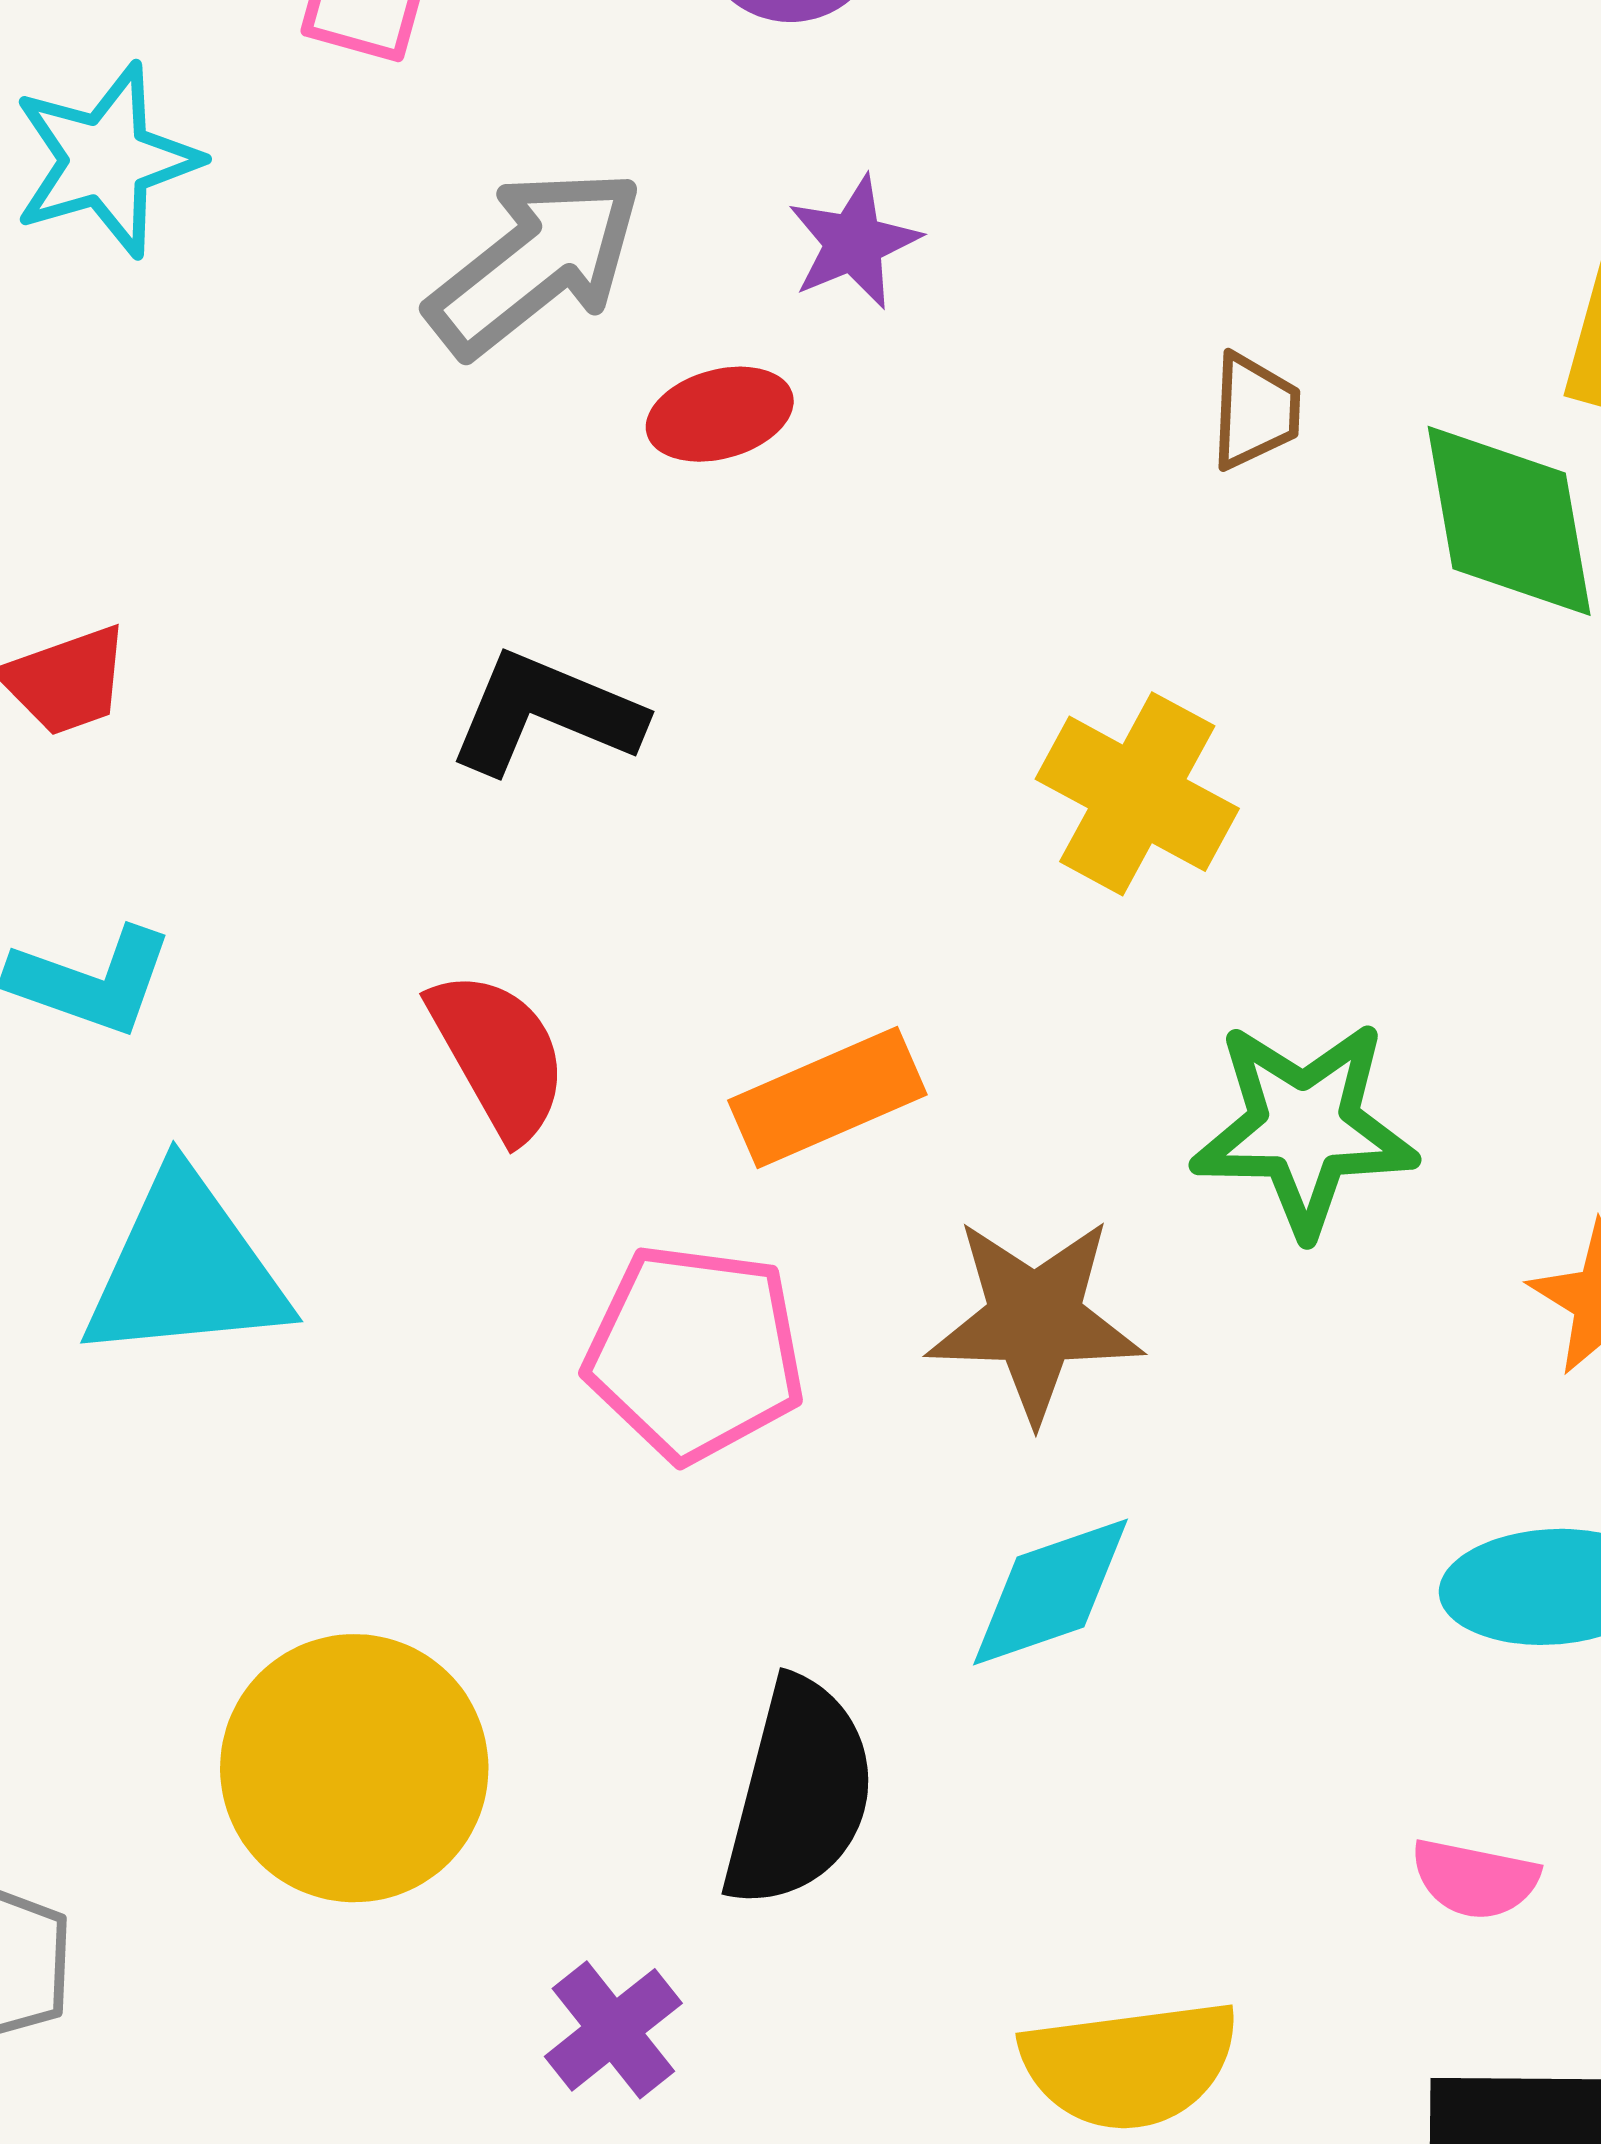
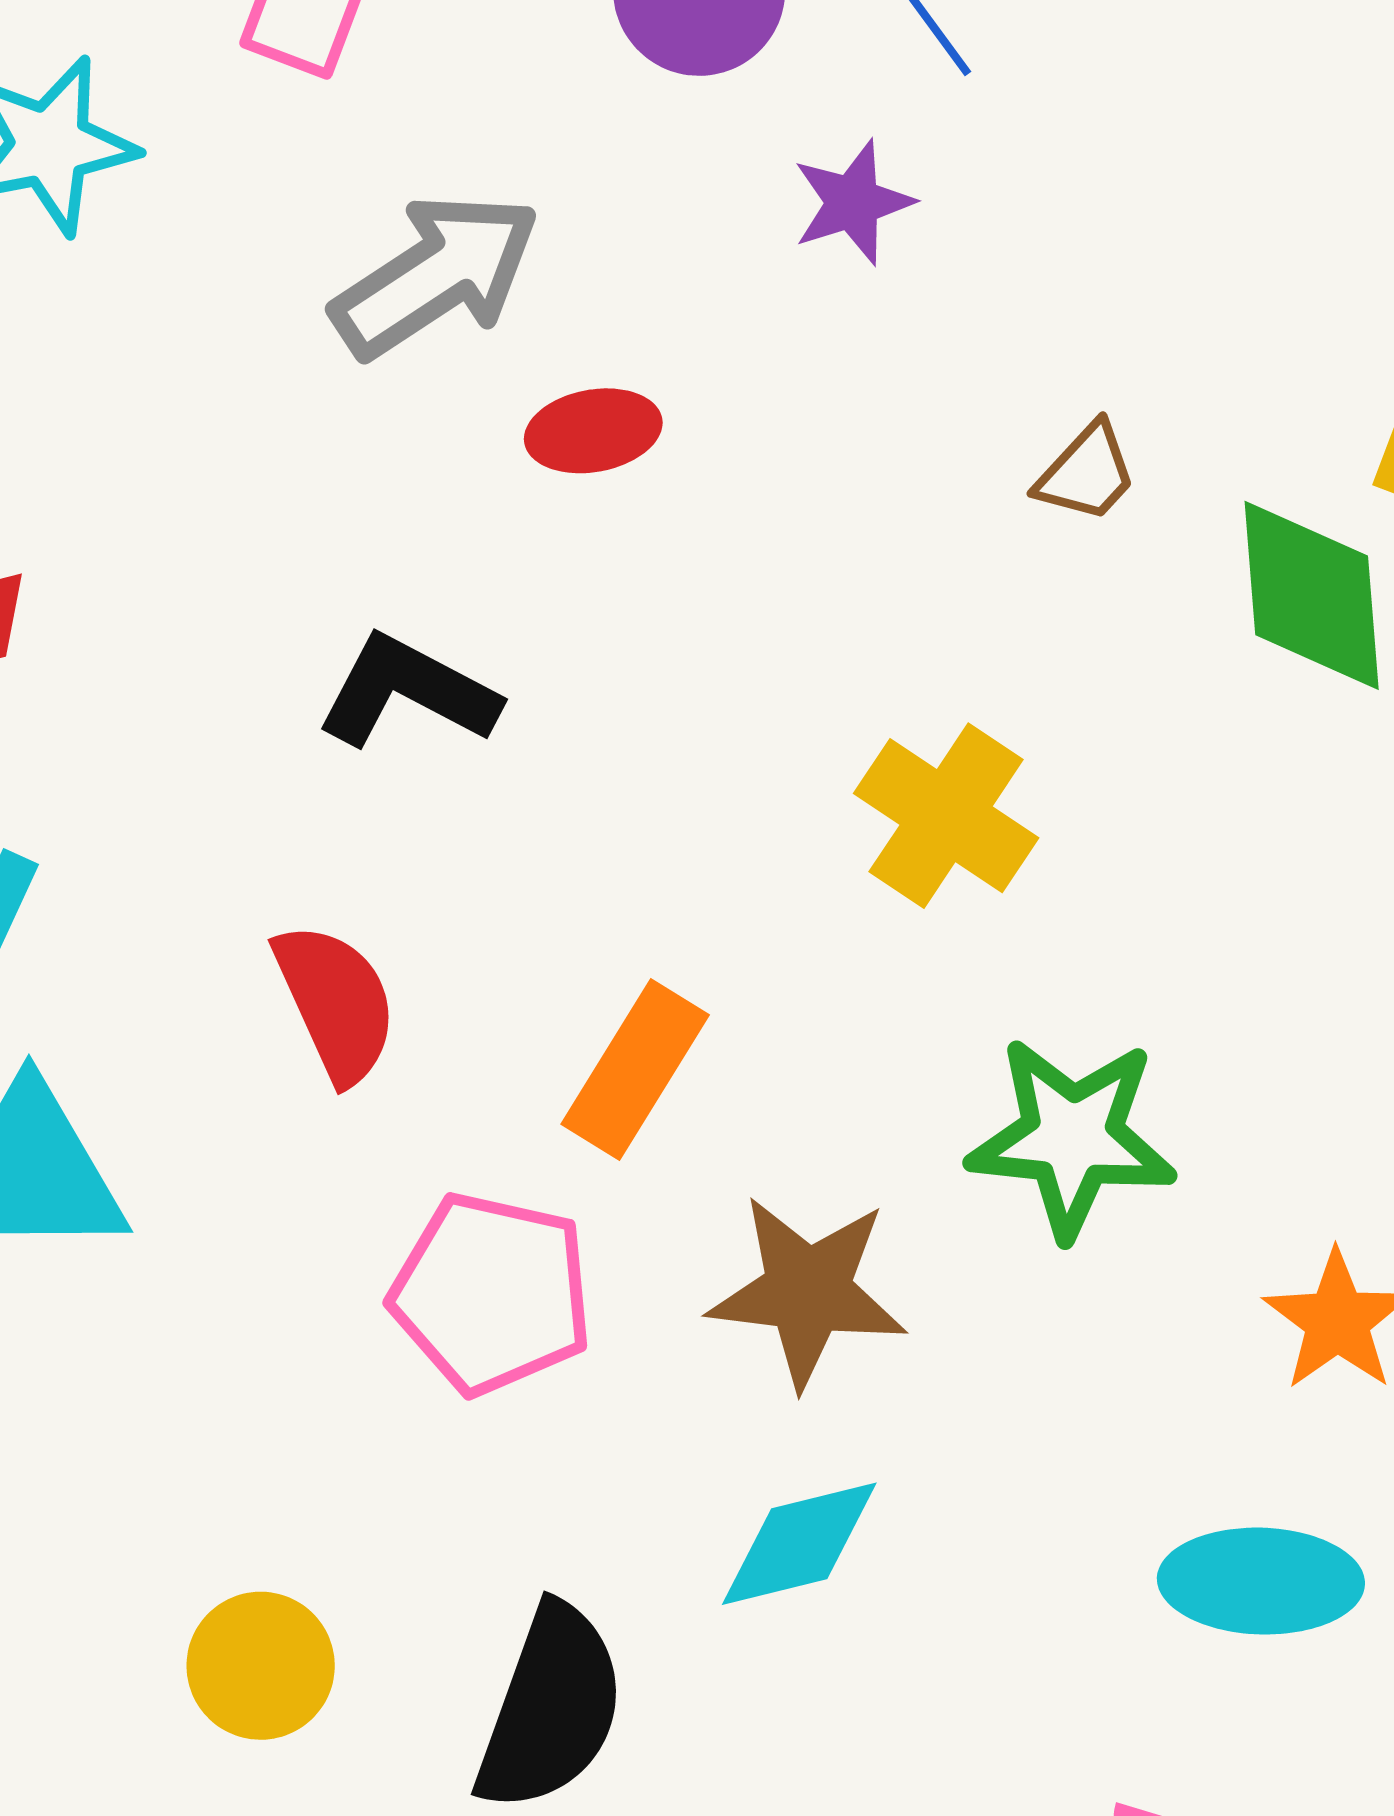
purple star: (854, 243) -> (853, 202), moved
brown trapezoid: (1255, 411) -> (1087, 473), turned 35
orange rectangle: (827, 1098) -> (635, 1070), turned -40
yellow circle: (354, 1768) -> (261, 1666), moved, size x0.6

